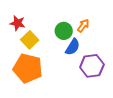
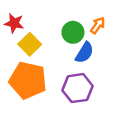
purple hexagon: (92, 66) -> (78, 88), moved

